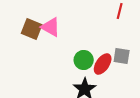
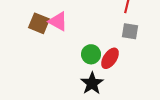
gray square: (122, 56) -> (130, 31), moved

